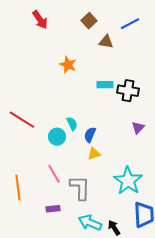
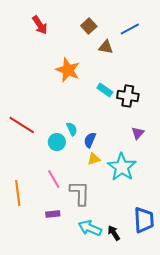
orange star: (68, 65) -> (68, 70), size x1.4
cyan rectangle: (105, 85) -> (105, 90), turned 35
cyan star: (128, 181) -> (122, 167), moved

